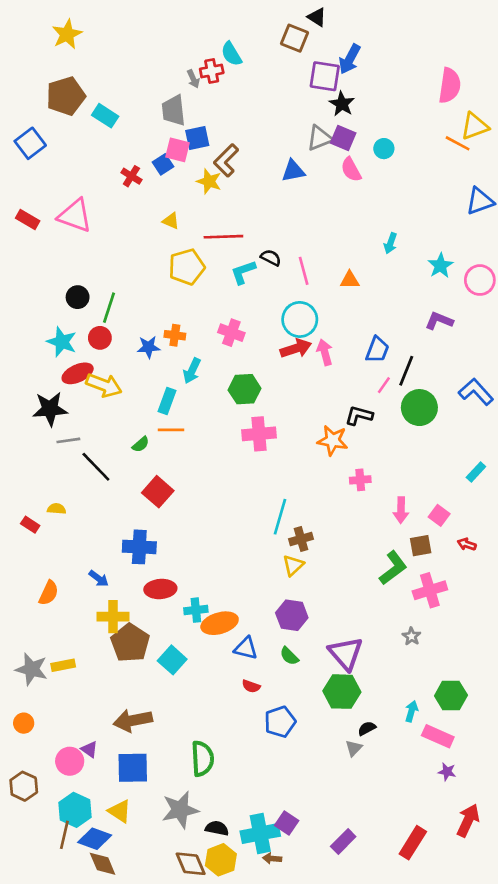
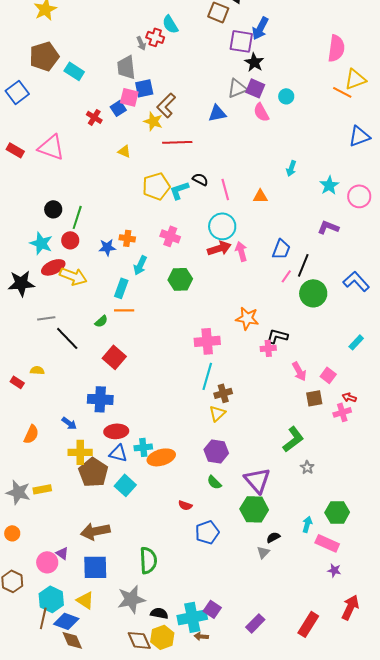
red cross: (212, 71) -> (155, 37), turned 30
red line: (223, 237) -> (177, 142), moved
yellow pentagon: (187, 267) -> (156, 186), moved
black star: (50, 409) -> (21, 283), moved
black L-shape: (359, 415) -> (277, 336), moved
pink cross: (259, 434) -> (207, 341), moved
pink arrow: (401, 510) -> (299, 371), turned -30
green L-shape: (393, 568) -> (293, 439), moved
pink cross: (430, 590) -> (342, 412), moved, size x0.7
blue triangle: (246, 648) -> (118, 453), moved

